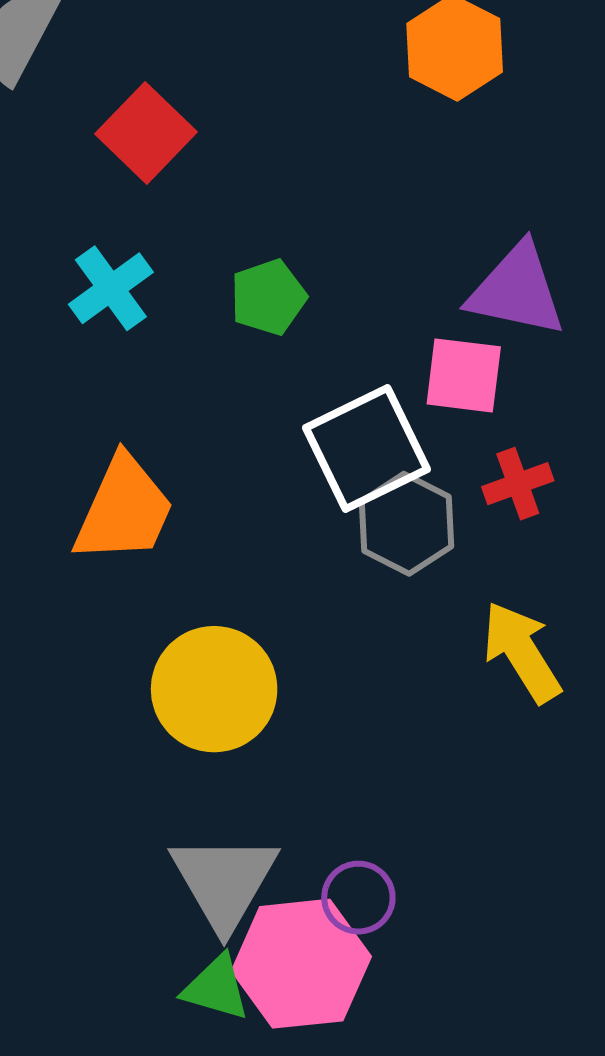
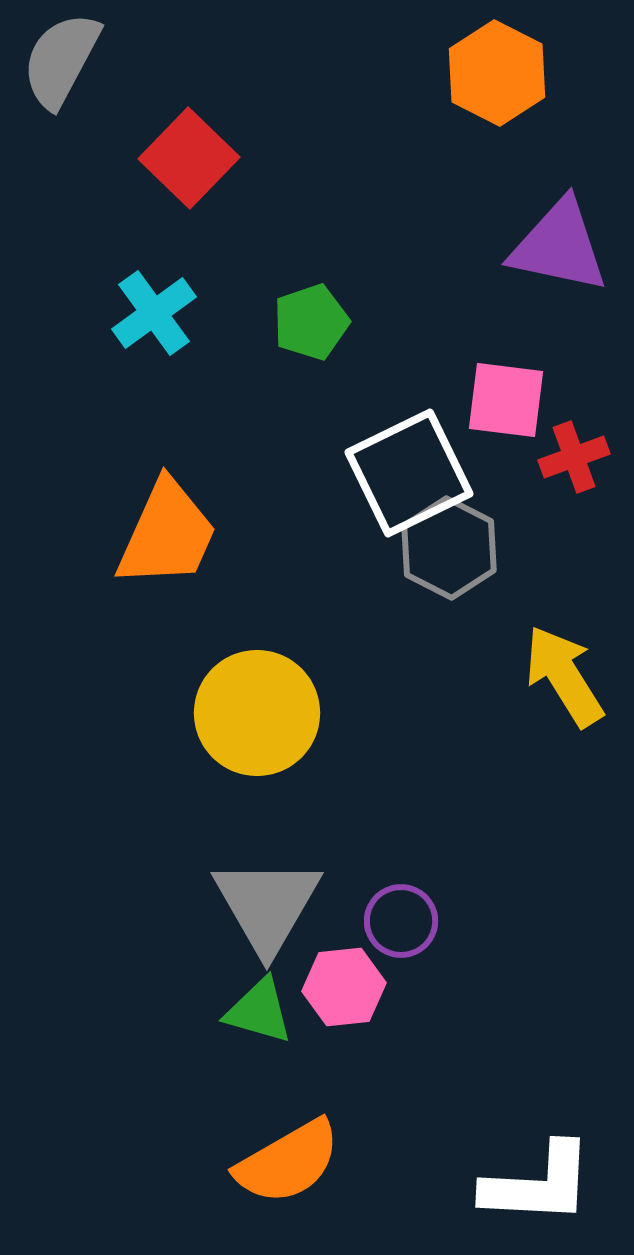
purple triangle: (517, 290) -> (559, 246), moved
red cross: (518, 484) -> (574, 457), moved
pink hexagon: (301, 964) -> (344, 987), size x0.6

